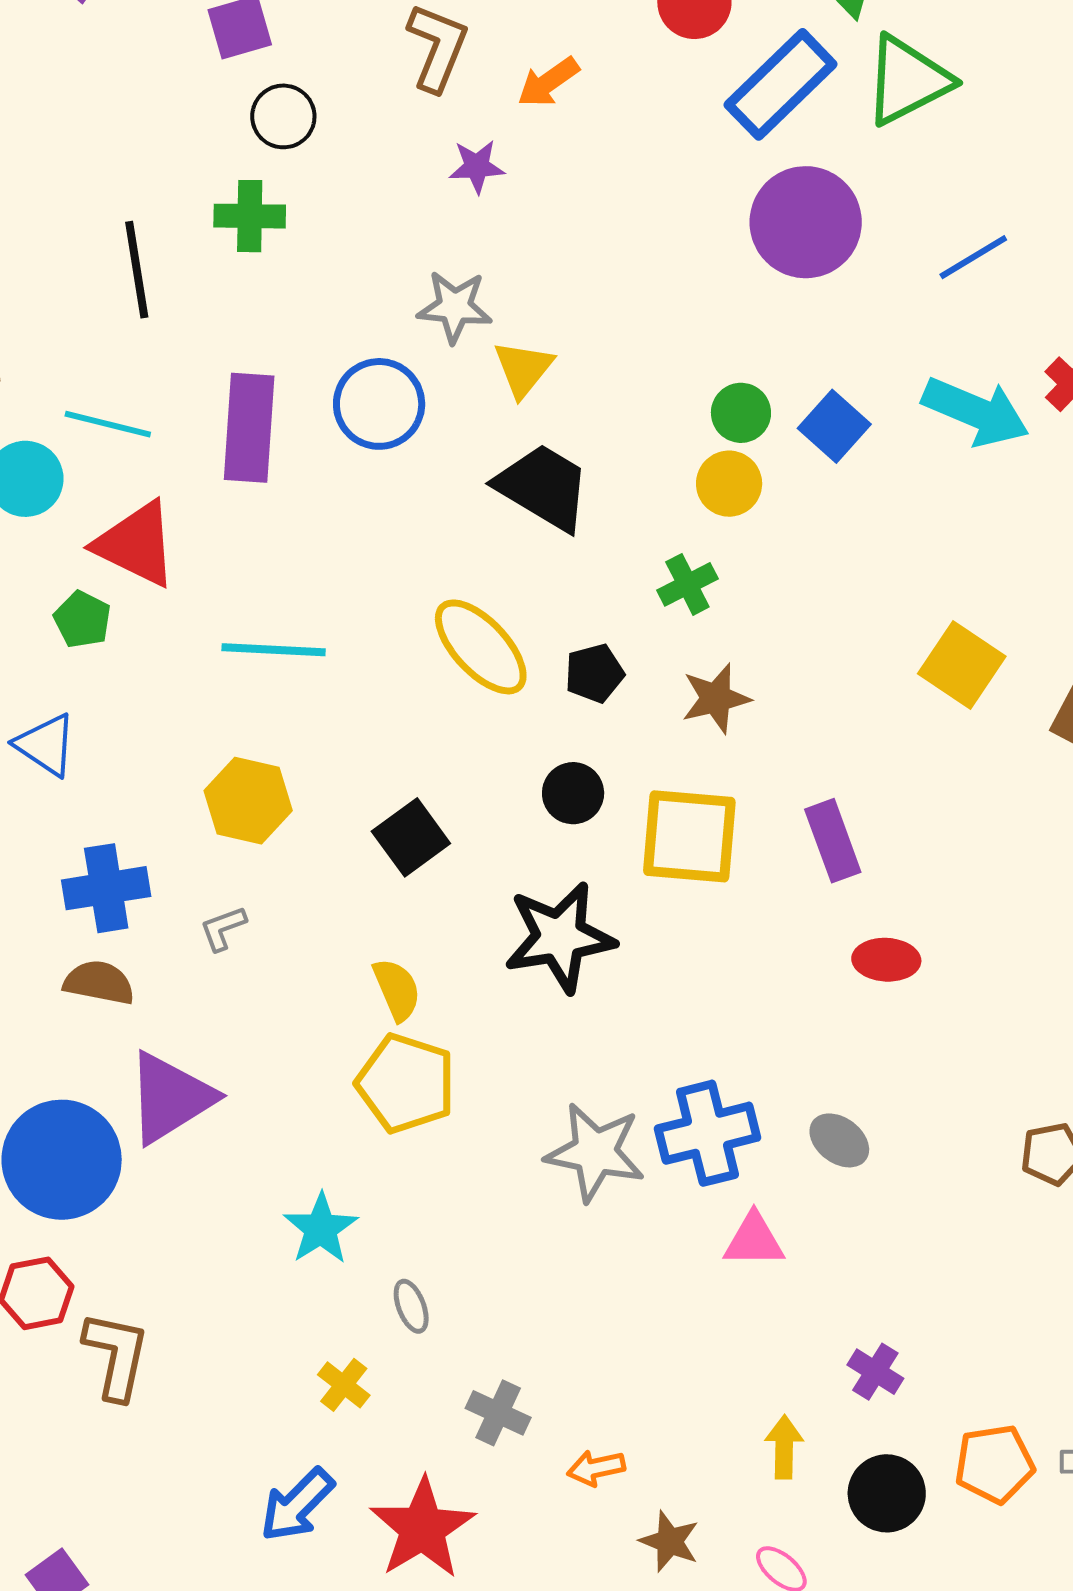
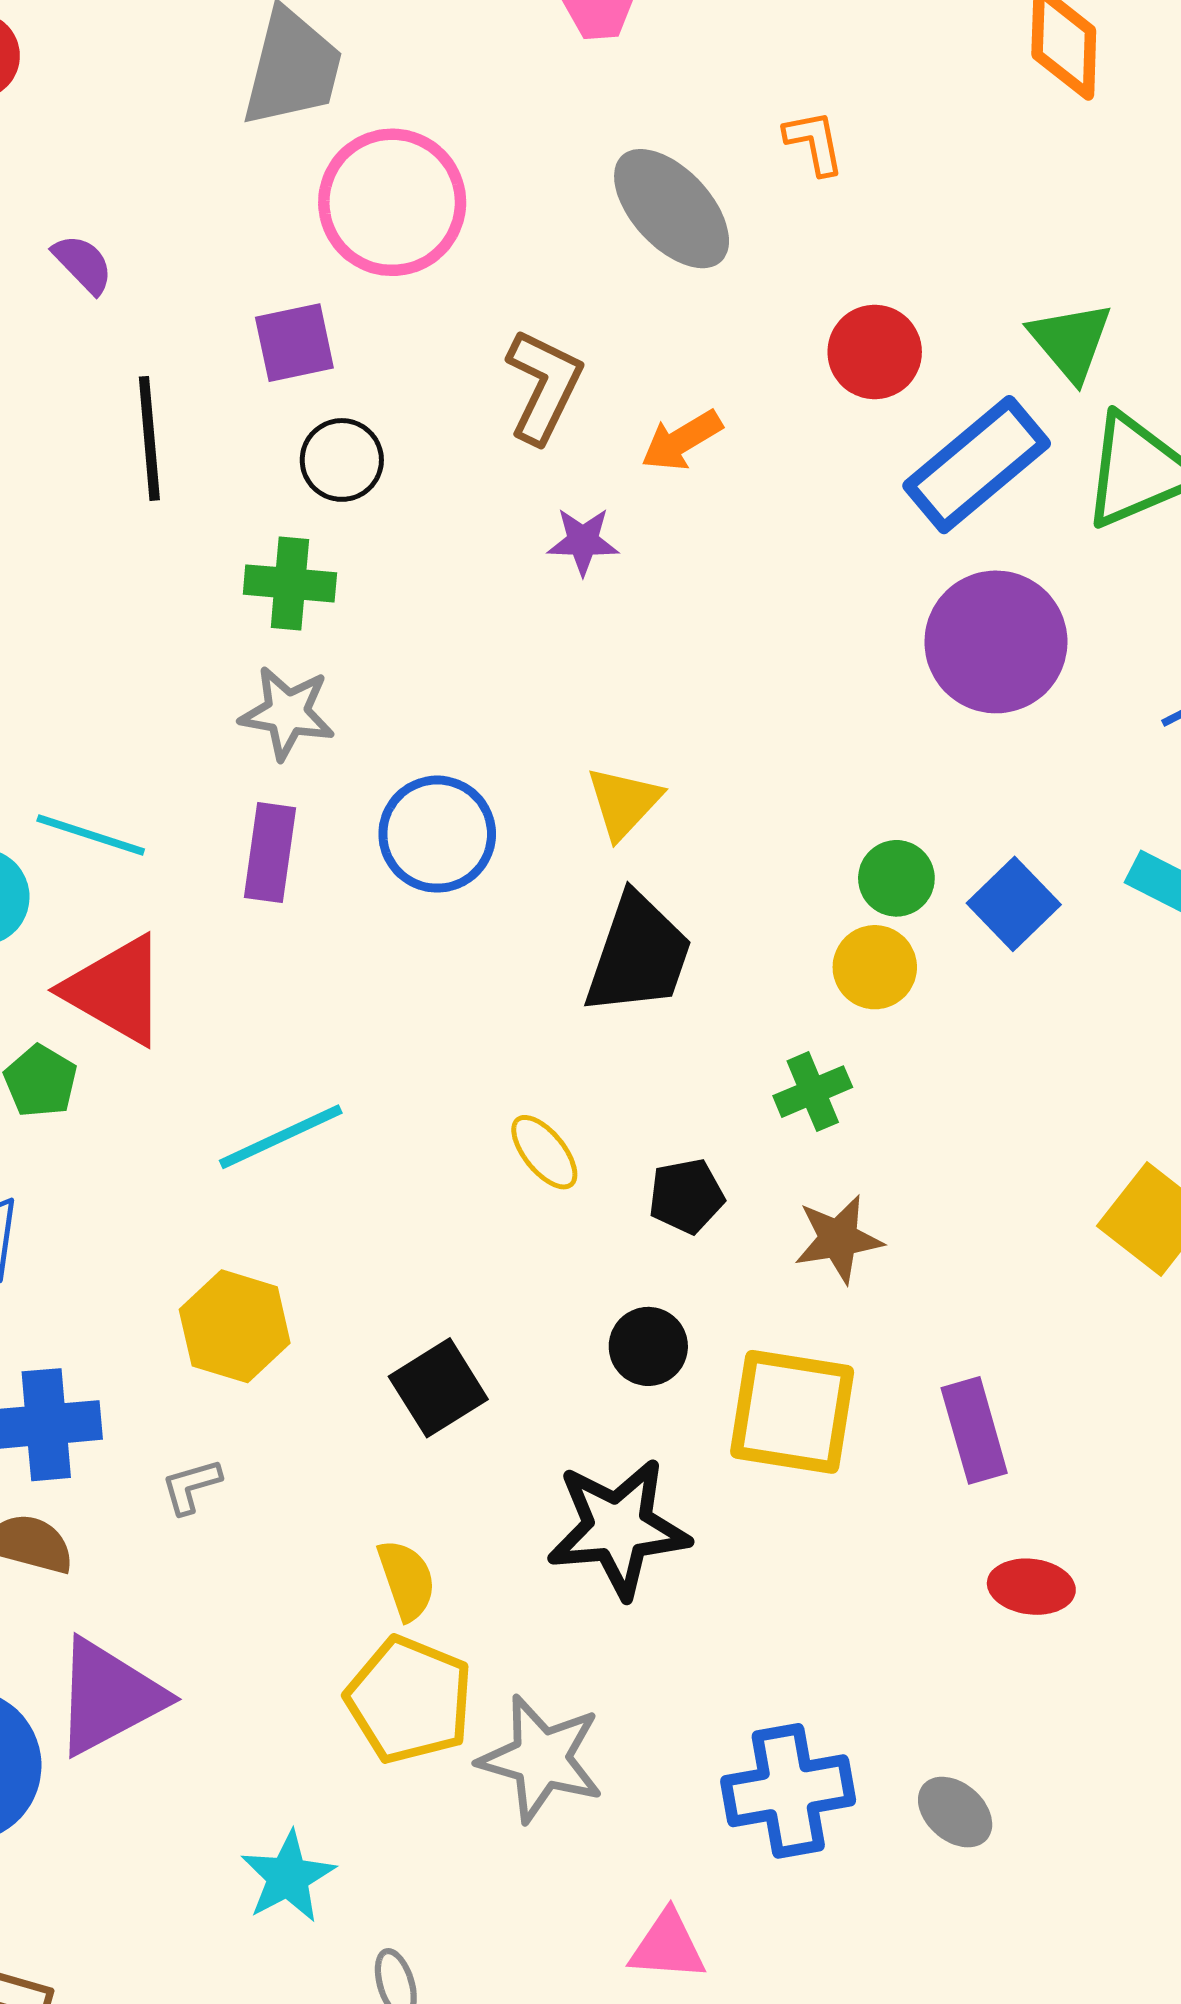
black line: (137, 270) -> (149, 438), moved
gray star: (455, 307) -> (287, 713), moved
purple rectangle: (249, 428) -> (270, 853), size x0.7
black trapezoid: (543, 487) -> (638, 955), turned 74
yellow ellipse: (481, 647) -> (544, 1152), size x0.6
cyan line: (274, 650) -> (281, 1137), turned -32
gray star: (595, 1152) -> (541, 1759), moved
pink triangle: (754, 1240) -> (667, 1946), moved

